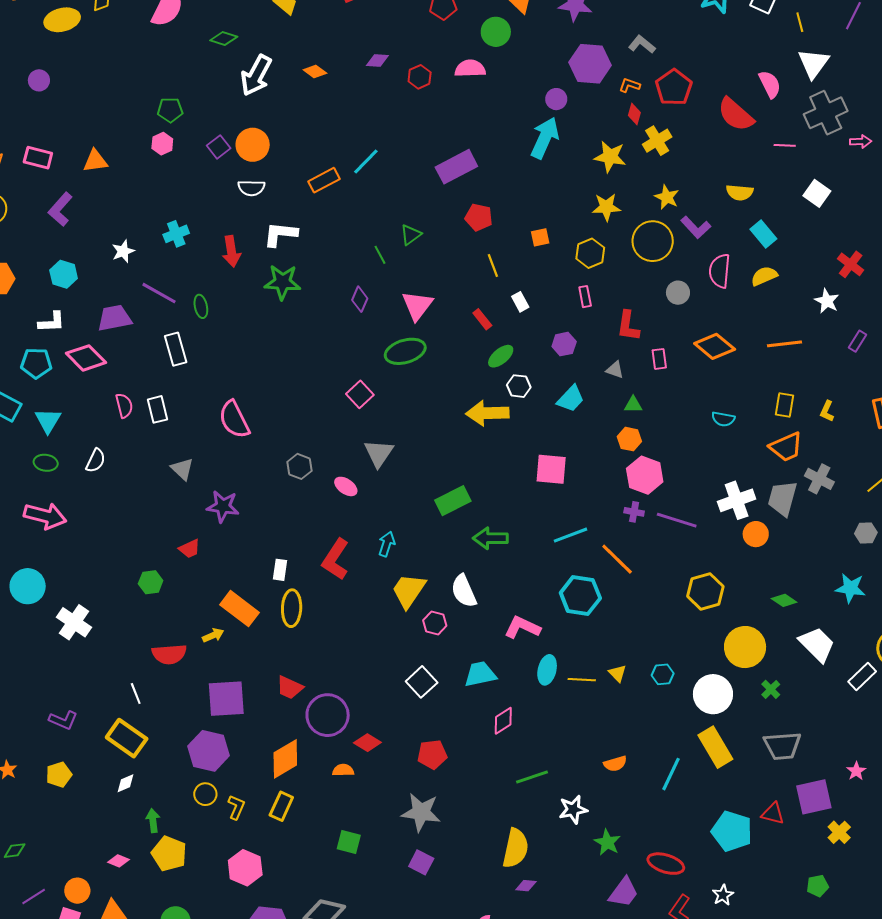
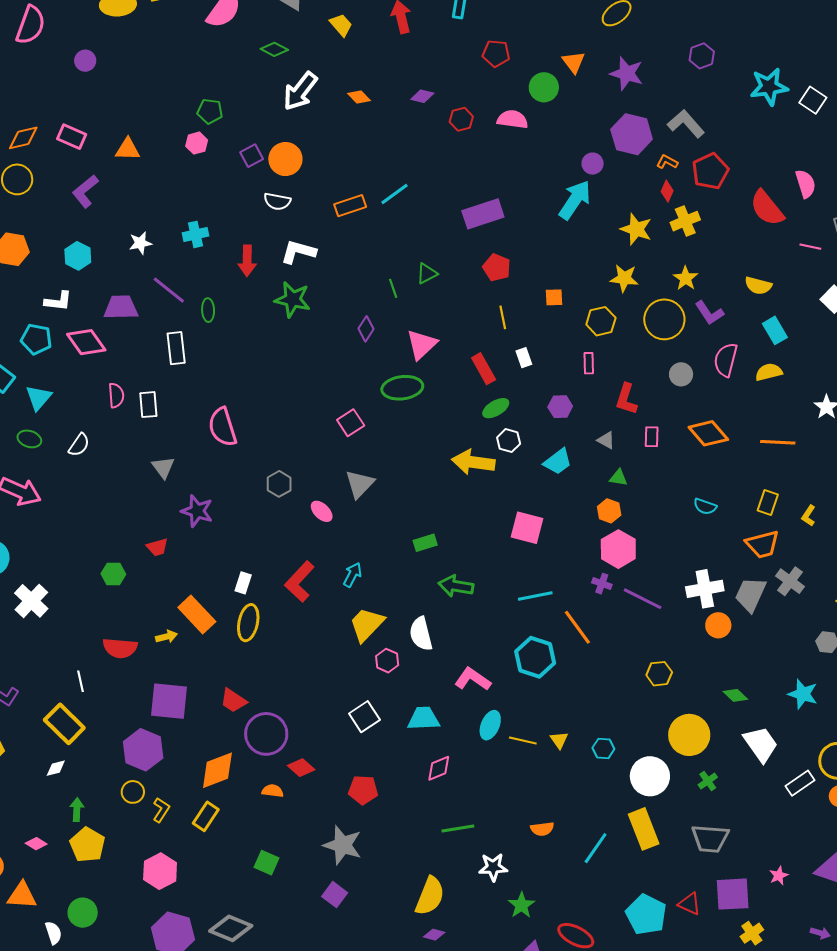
gray L-shape: (642, 44) -> (686, 124), size x1.4
red rectangle: (482, 319) -> (484, 369), size x1.4
green rectangle: (453, 501) -> (425, 543), size x0.7
yellow hexagon: (705, 591) -> (659, 674), size x0.7

